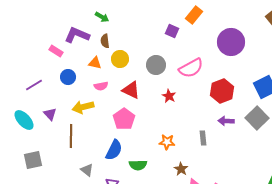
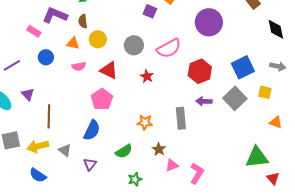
yellow arrow: (83, 107) -> (38, 146), moved
gray rectangle: (203, 138) -> (181, 118), size x1.5
green semicircle: (138, 165) -> (124, 151), moved, turned -30

